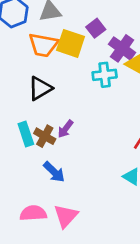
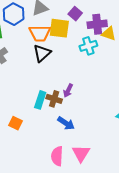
purple cross: (122, 48) -> (97, 24), turned -30
black triangle: (40, 88) -> (42, 53), moved
cyan rectangle: (26, 134) -> (40, 100), turned 48
pink semicircle: (33, 213) -> (57, 156), turned -72

